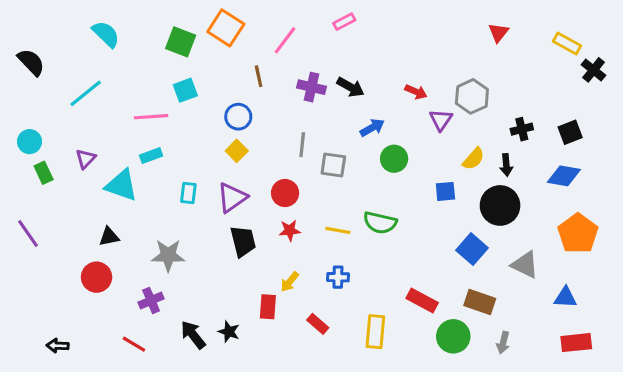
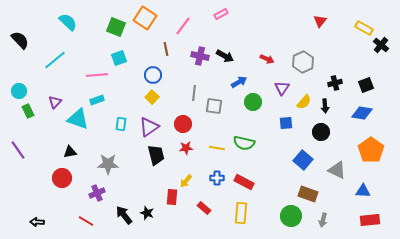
purple triangle: (441, 120) -> (282, 88), moved
black circle: (500, 205) -> (321, 132), size x0.7
red rectangle: (422, 301) -> (244, 182), moved

